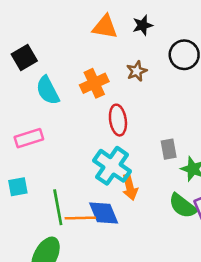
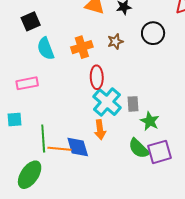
cyan cross: (112, 166) -> (107, 102), moved

